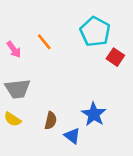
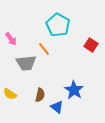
cyan pentagon: (95, 32) -> (58, 25), moved
orange line: (44, 42) -> (44, 49), moved
gray trapezoid: (18, 89) -> (26, 63), moved

